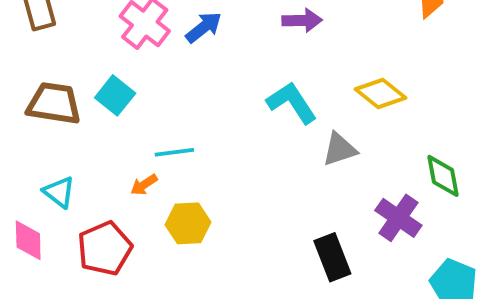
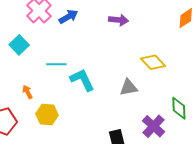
cyan L-shape: (292, 103) -> (82, 80), moved
cyan line: (174, 152) -> (56, 64), moved
orange arrow: (144, 185) -> (27, 92), turned 88

